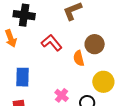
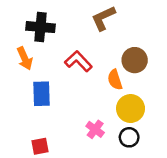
blue rectangle: (23, 77) -> (42, 94), moved
yellow circle: (103, 82) -> (131, 109), moved

